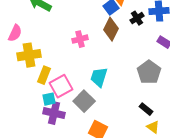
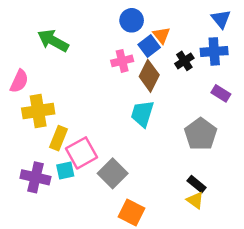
pink cross: (80, 39) -> (122, 61), moved
cyan trapezoid: (99, 77) -> (142, 114), moved
purple cross: (54, 113) -> (35, 177), moved
yellow triangle: (153, 127) -> (195, 200), moved

